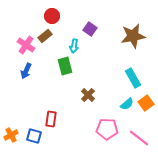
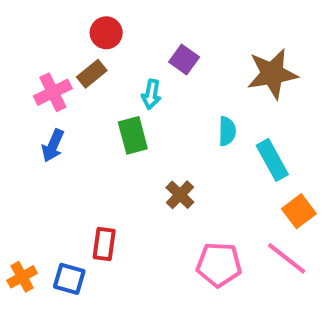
pink cross: (26, 45) -> (53, 92), turned 30
cyan semicircle: (127, 104) -> (227, 131), moved, turned -48
pink line: (139, 138) -> (287, 258), moved

